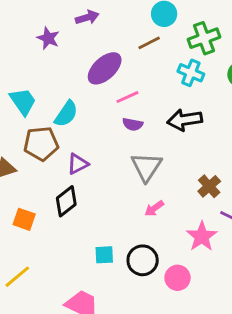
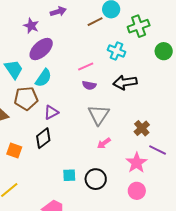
brown line: (149, 43) -> (95, 22), moved
purple ellipse: (105, 68) -> (41, 49), moved
cyan cross: (191, 73) -> (116, 51), moved
pink circle: (178, 278) -> (137, 191), moved

